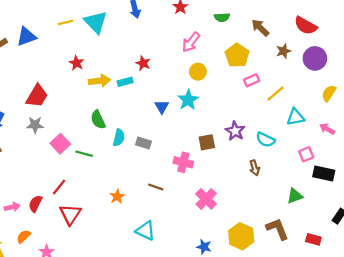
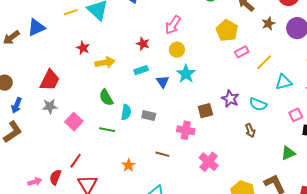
pink arrow: (191, 42) -> (173, 25), moved
yellow circle: (198, 72) -> (177, 50), moved
cyan rectangle: (125, 82) -> (141, 70), moved
green line: (84, 154) -> (107, 130), moved

